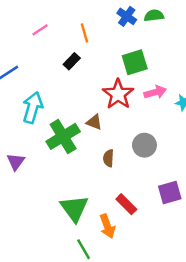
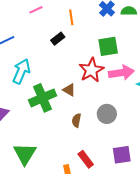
pink arrow: (155, 92) -> (121, 73), size x1.4
green triangle: (74, 208) -> (25, 154), moved

